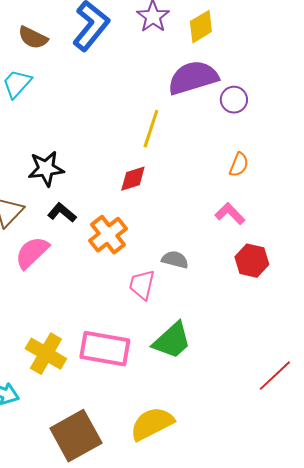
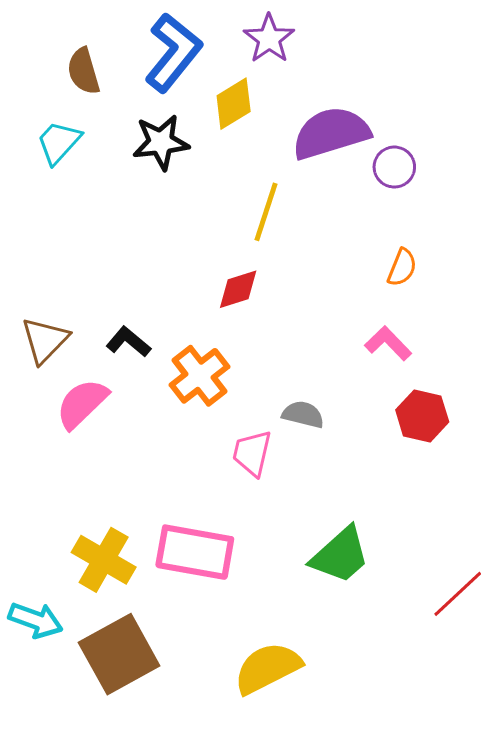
yellow diamond: (201, 27) -> (234, 104), moved
brown semicircle: (33, 38) -> (84, 71), turned 48
black star: (46, 169) -> (161, 142), moved
green trapezoid: (172, 341) -> (340, 555), moved
brown square: (76, 436) -> (119, 654), moved

